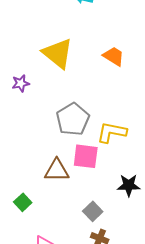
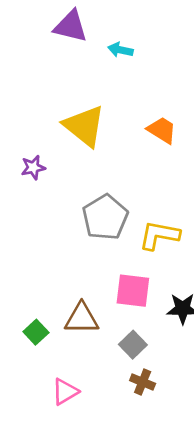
pink square: (86, 156) -> (133, 291), moved
brown triangle: (57, 170) -> (82, 318), moved

